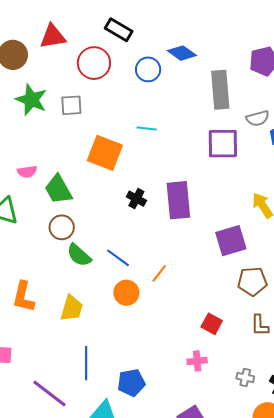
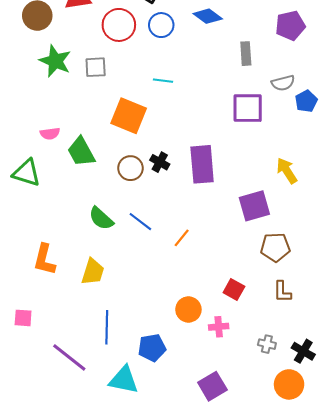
blue circle: (148, 69) -> (161, 25), moved
gray rectangle: (220, 90) -> (246, 54), size x0.6
cyan line: (147, 128) -> (163, 81), moved
brown circle: (62, 227) -> (130, 168), moved
orange circle: (126, 293) -> (188, 309), moved

